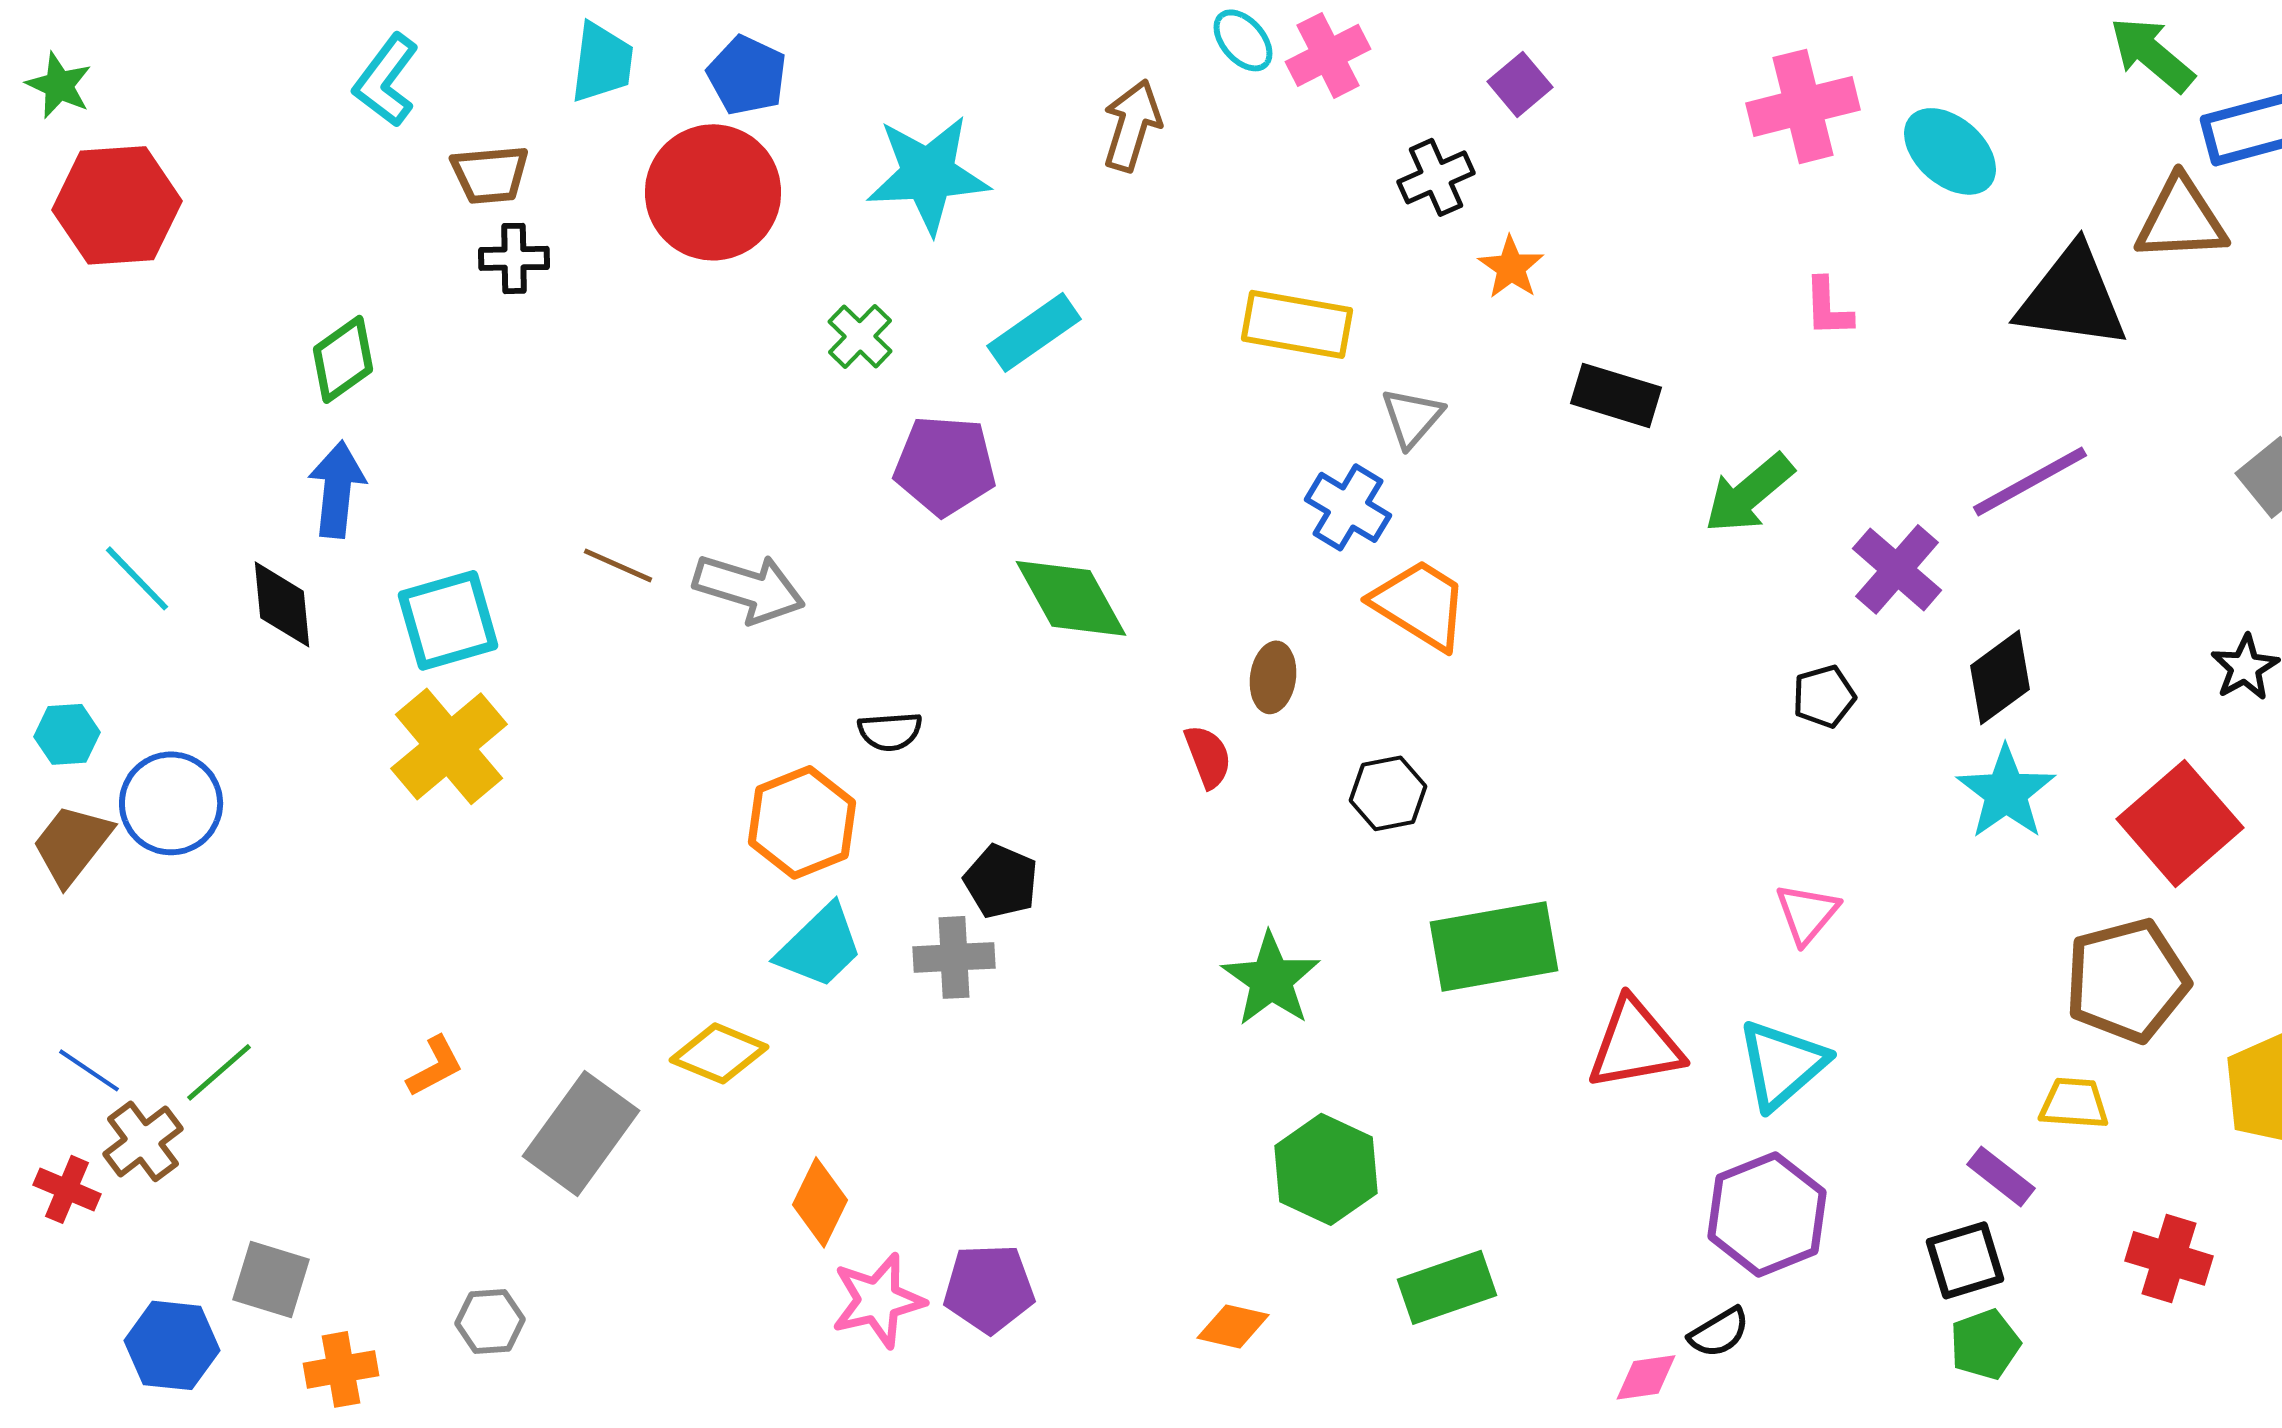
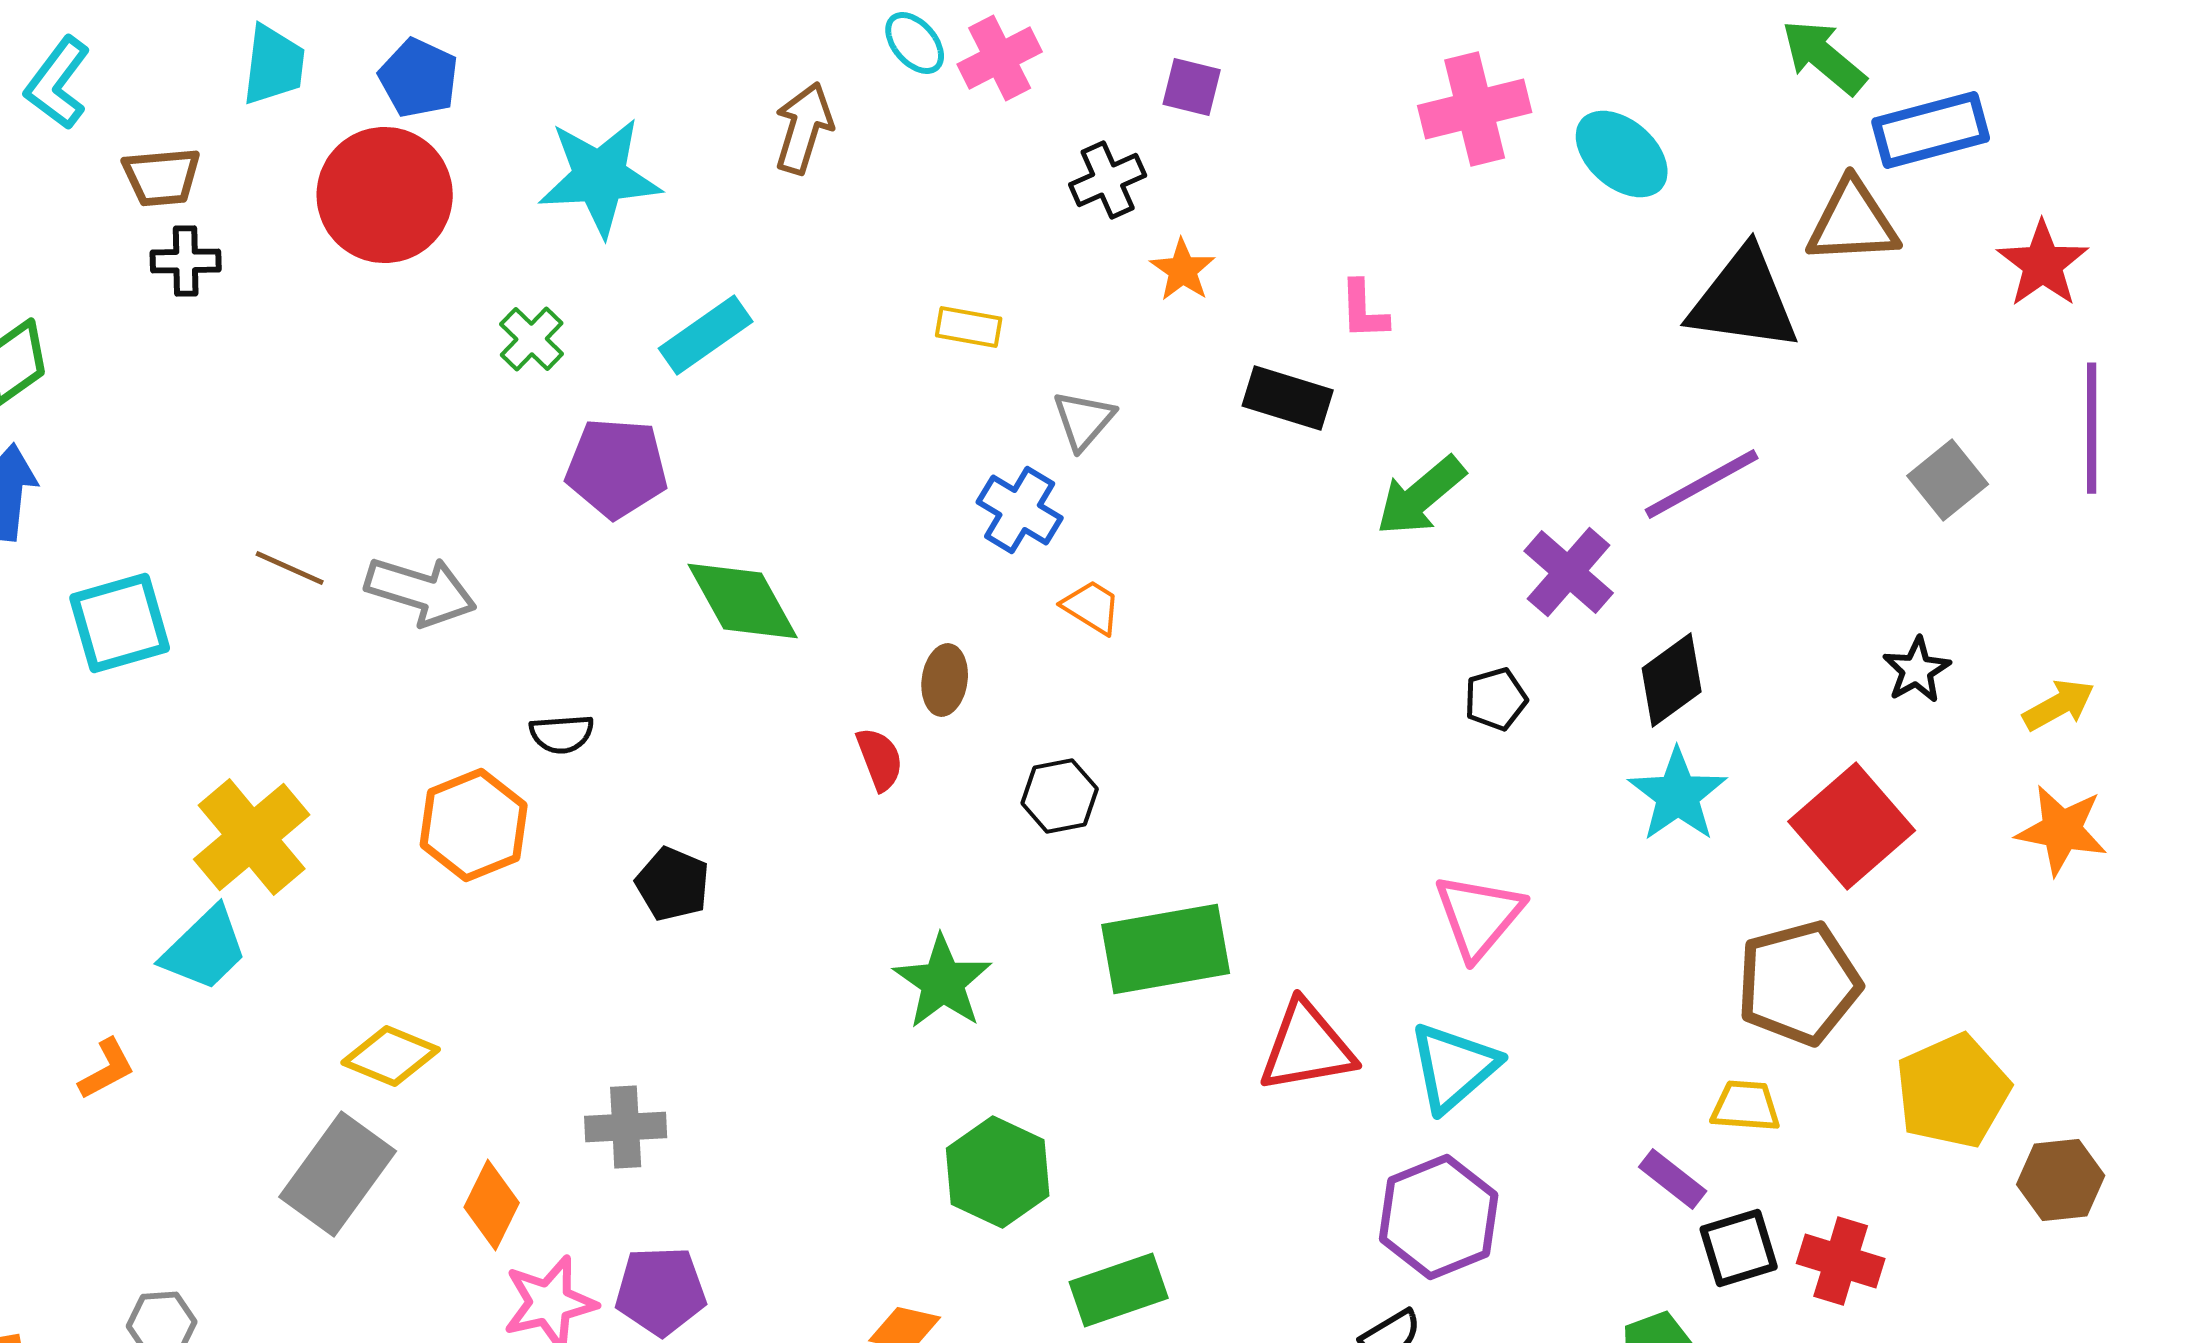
purple square: (1520, 84) -> (1192, 87), turned -36
pink L-shape: (1828, 307) -> (1364, 310), moved
yellow rectangle: (1297, 324) -> (969, 327), size x0.6
orange trapezoid: (1420, 604) -> (1092, 607), size x0.6
yellow cross: (449, 746) -> (252, 837), moved
pink triangle: (1807, 913) -> (1479, 916), size x1.4
cyan trapezoid: (820, 946) -> (205, 949), moved
gray cross: (954, 957) -> (626, 1127), moved
gray rectangle: (581, 1133) -> (338, 1174), moved
black square: (1965, 1260) -> (1739, 1248), moved

